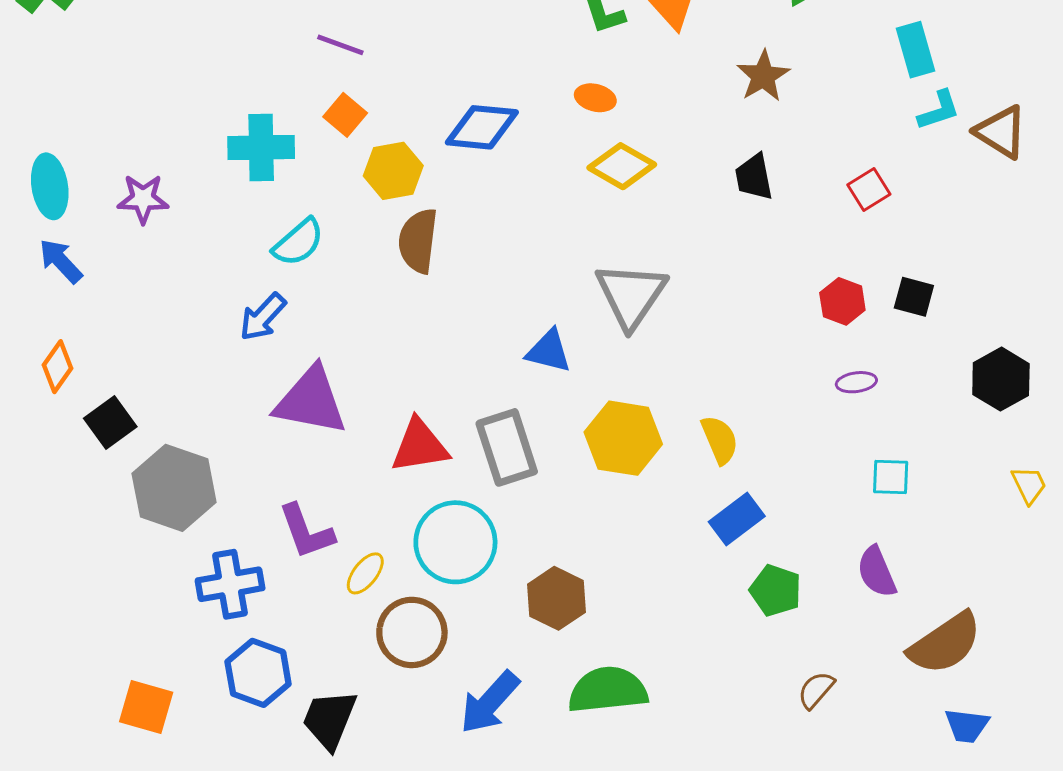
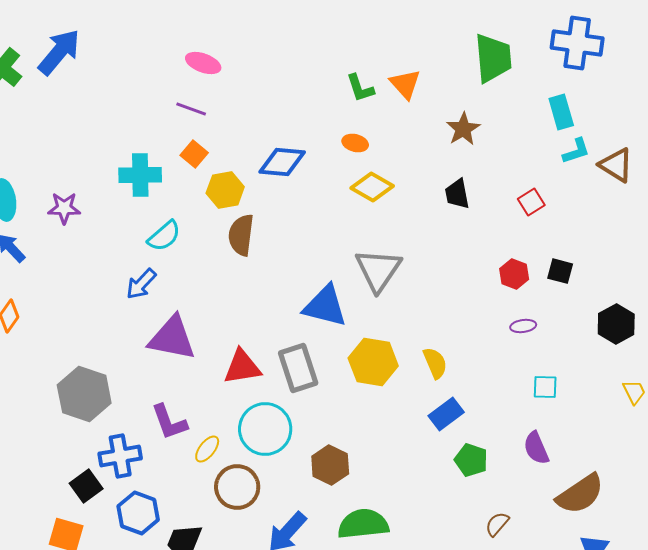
blue triangle: (549, 351) -> (325, 306), size x1.5
black square: (110, 423) -> (86, 486), moved

